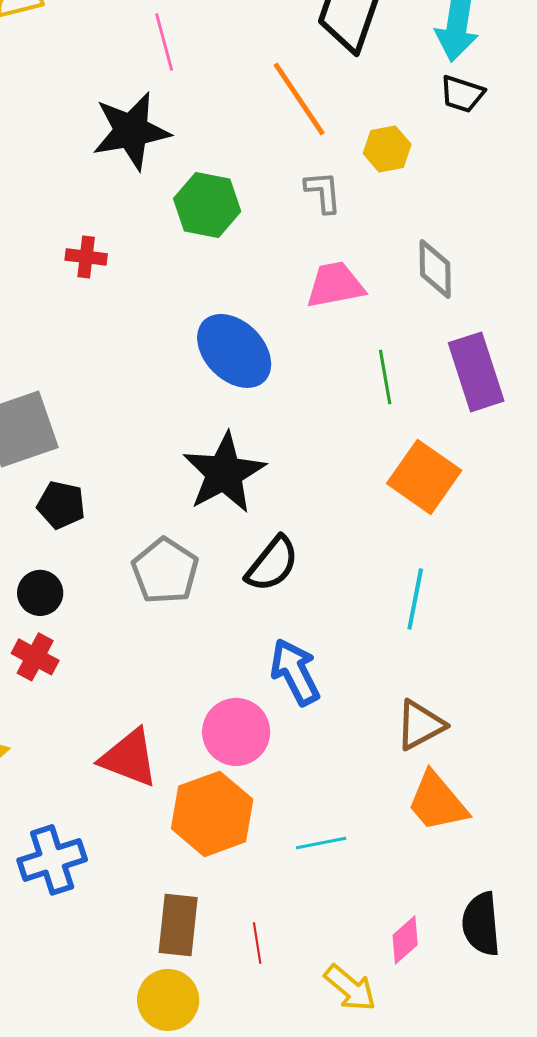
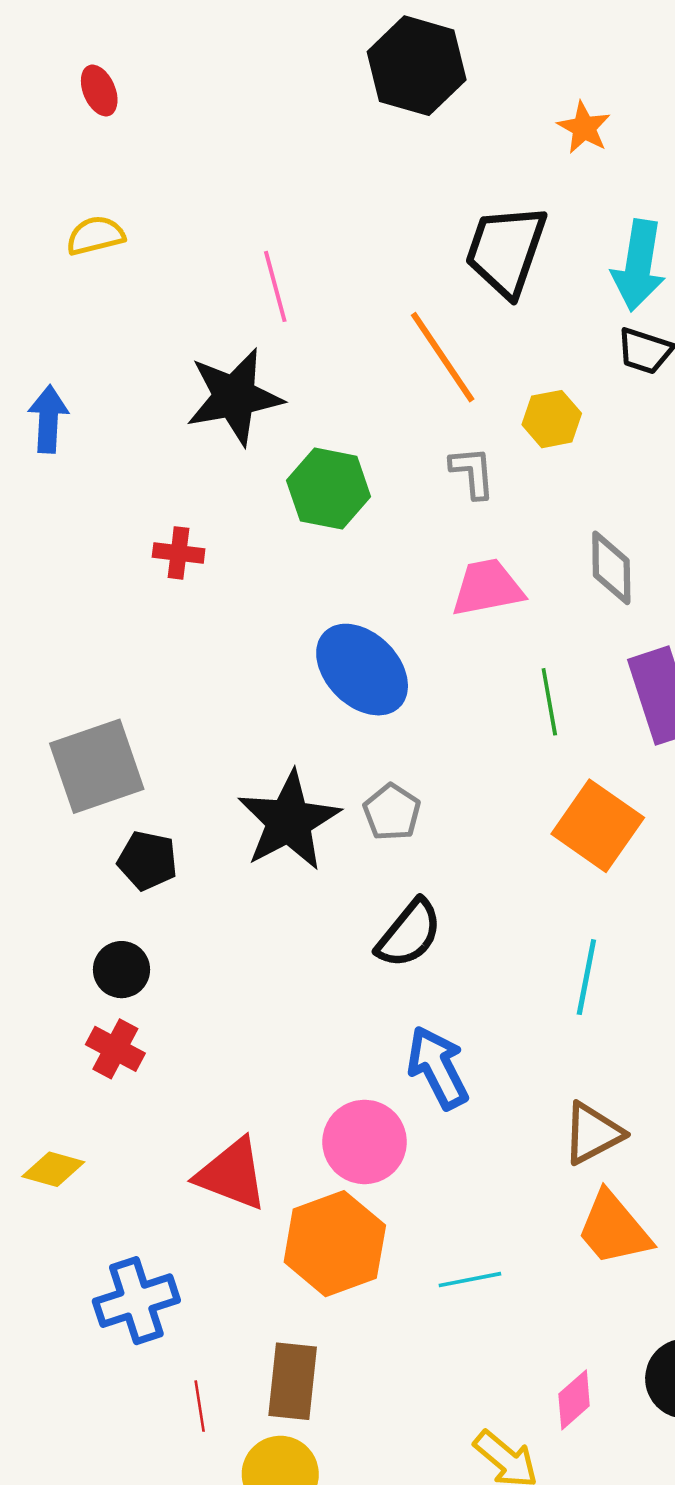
black star: (224, 473) -> (289, 821), moved
gray pentagon: (165, 571) -> (392, 812), moved, size x0.7
red line: (257, 943) -> (200, 1406), moved

